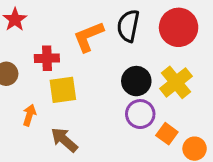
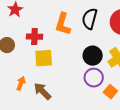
orange L-shape: (88, 37) -> (63, 24), turned -55
orange arrow: (29, 115) -> (21, 83), moved

